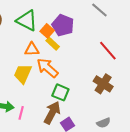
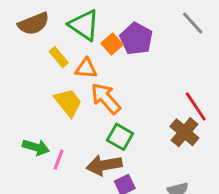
yellow rectangle: (53, 44) -> (59, 57), moved
red line: (108, 51) -> (196, 106), moved
yellow trapezoid: (23, 74) -> (68, 102), turned 110
brown arrow: (52, 113) -> (104, 165), turned -135

